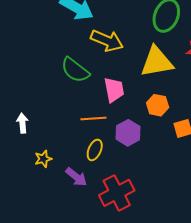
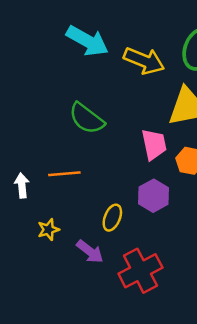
yellow arrow: (107, 41) -> (144, 61), moved
pink trapezoid: (114, 90) -> (154, 144), moved
orange line: (93, 119) -> (64, 174), moved

